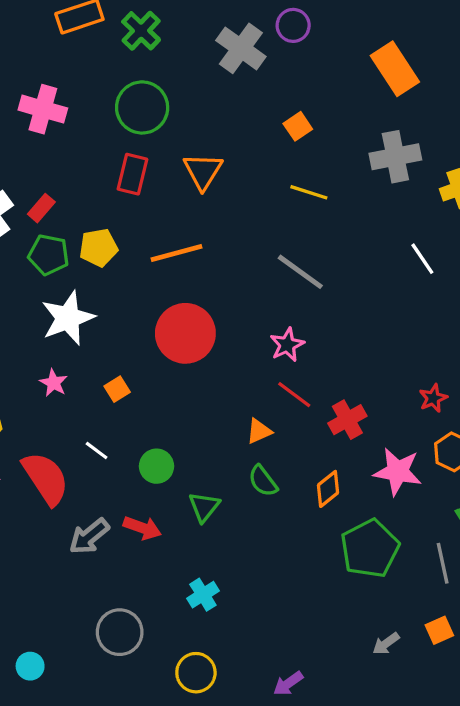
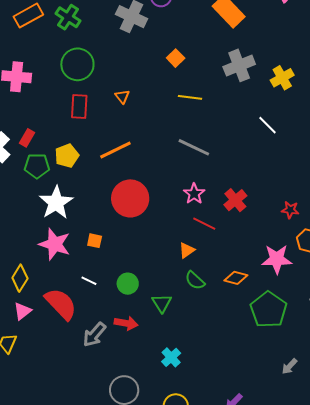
orange triangle: (203, 171) -> (122, 97), size x0.6
pink star: (54, 383) -> (55, 244), size x1.8
orange square: (117, 389) -> (95, 241), turned -35
red star: (433, 398) -> (290, 210), turned -30
red cross: (347, 420) -> (235, 200), moved
orange diamond: (328, 489) -> (236, 278), turned 65

